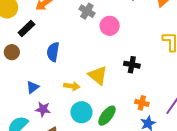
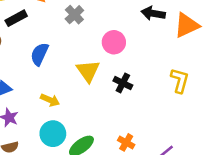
gray cross: (87, 11) -> (74, 15), moved
black cross: (132, 65) -> (123, 83), moved
yellow triangle: (98, 75) -> (88, 71), moved

